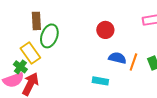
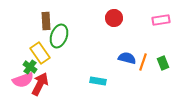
red circle: (105, 30) -> (114, 18), moved
cyan rectangle: (100, 81) -> (98, 81), moved

